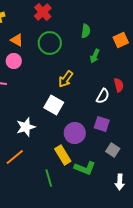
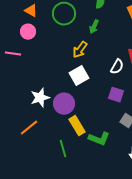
green arrow: (95, 56) -> (94, 27), moved
white square: (54, 105) -> (79, 76), moved, turned 30
purple circle: (75, 133) -> (64, 104), moved

